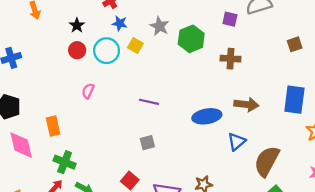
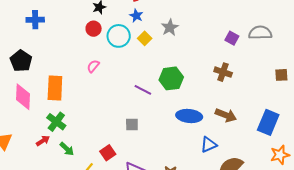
green hexagon: (191, 39) -> (171, 78), moved
orange rectangle: (53, 126) -> (55, 88), size x1.4

